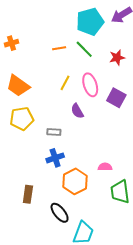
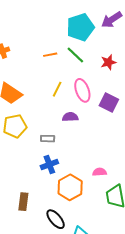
purple semicircle: (77, 111) -> (70, 117), turned 119

